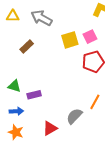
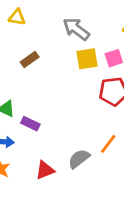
gray arrow: (42, 18) -> (76, 29), moved
purple rectangle: (34, 95) -> (30, 124), turned 32

